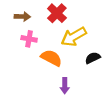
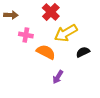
brown arrow: (22, 17) -> (11, 15), moved
purple arrow: (65, 86) -> (58, 77), turned 32

